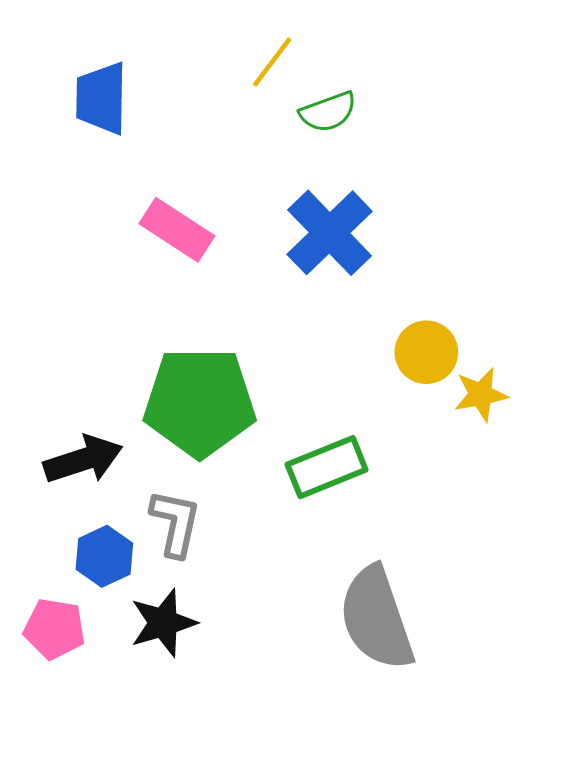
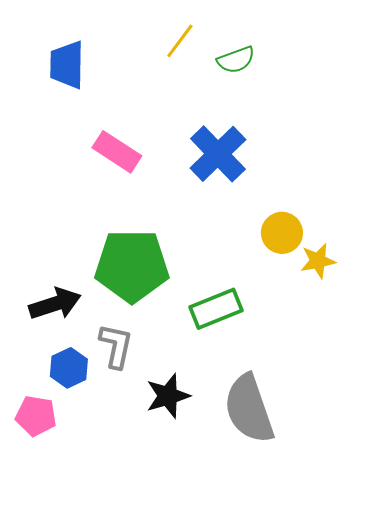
green semicircle: (328, 112) -> (236, 60), moved
black star: (163, 623) -> (168, 396), moved

